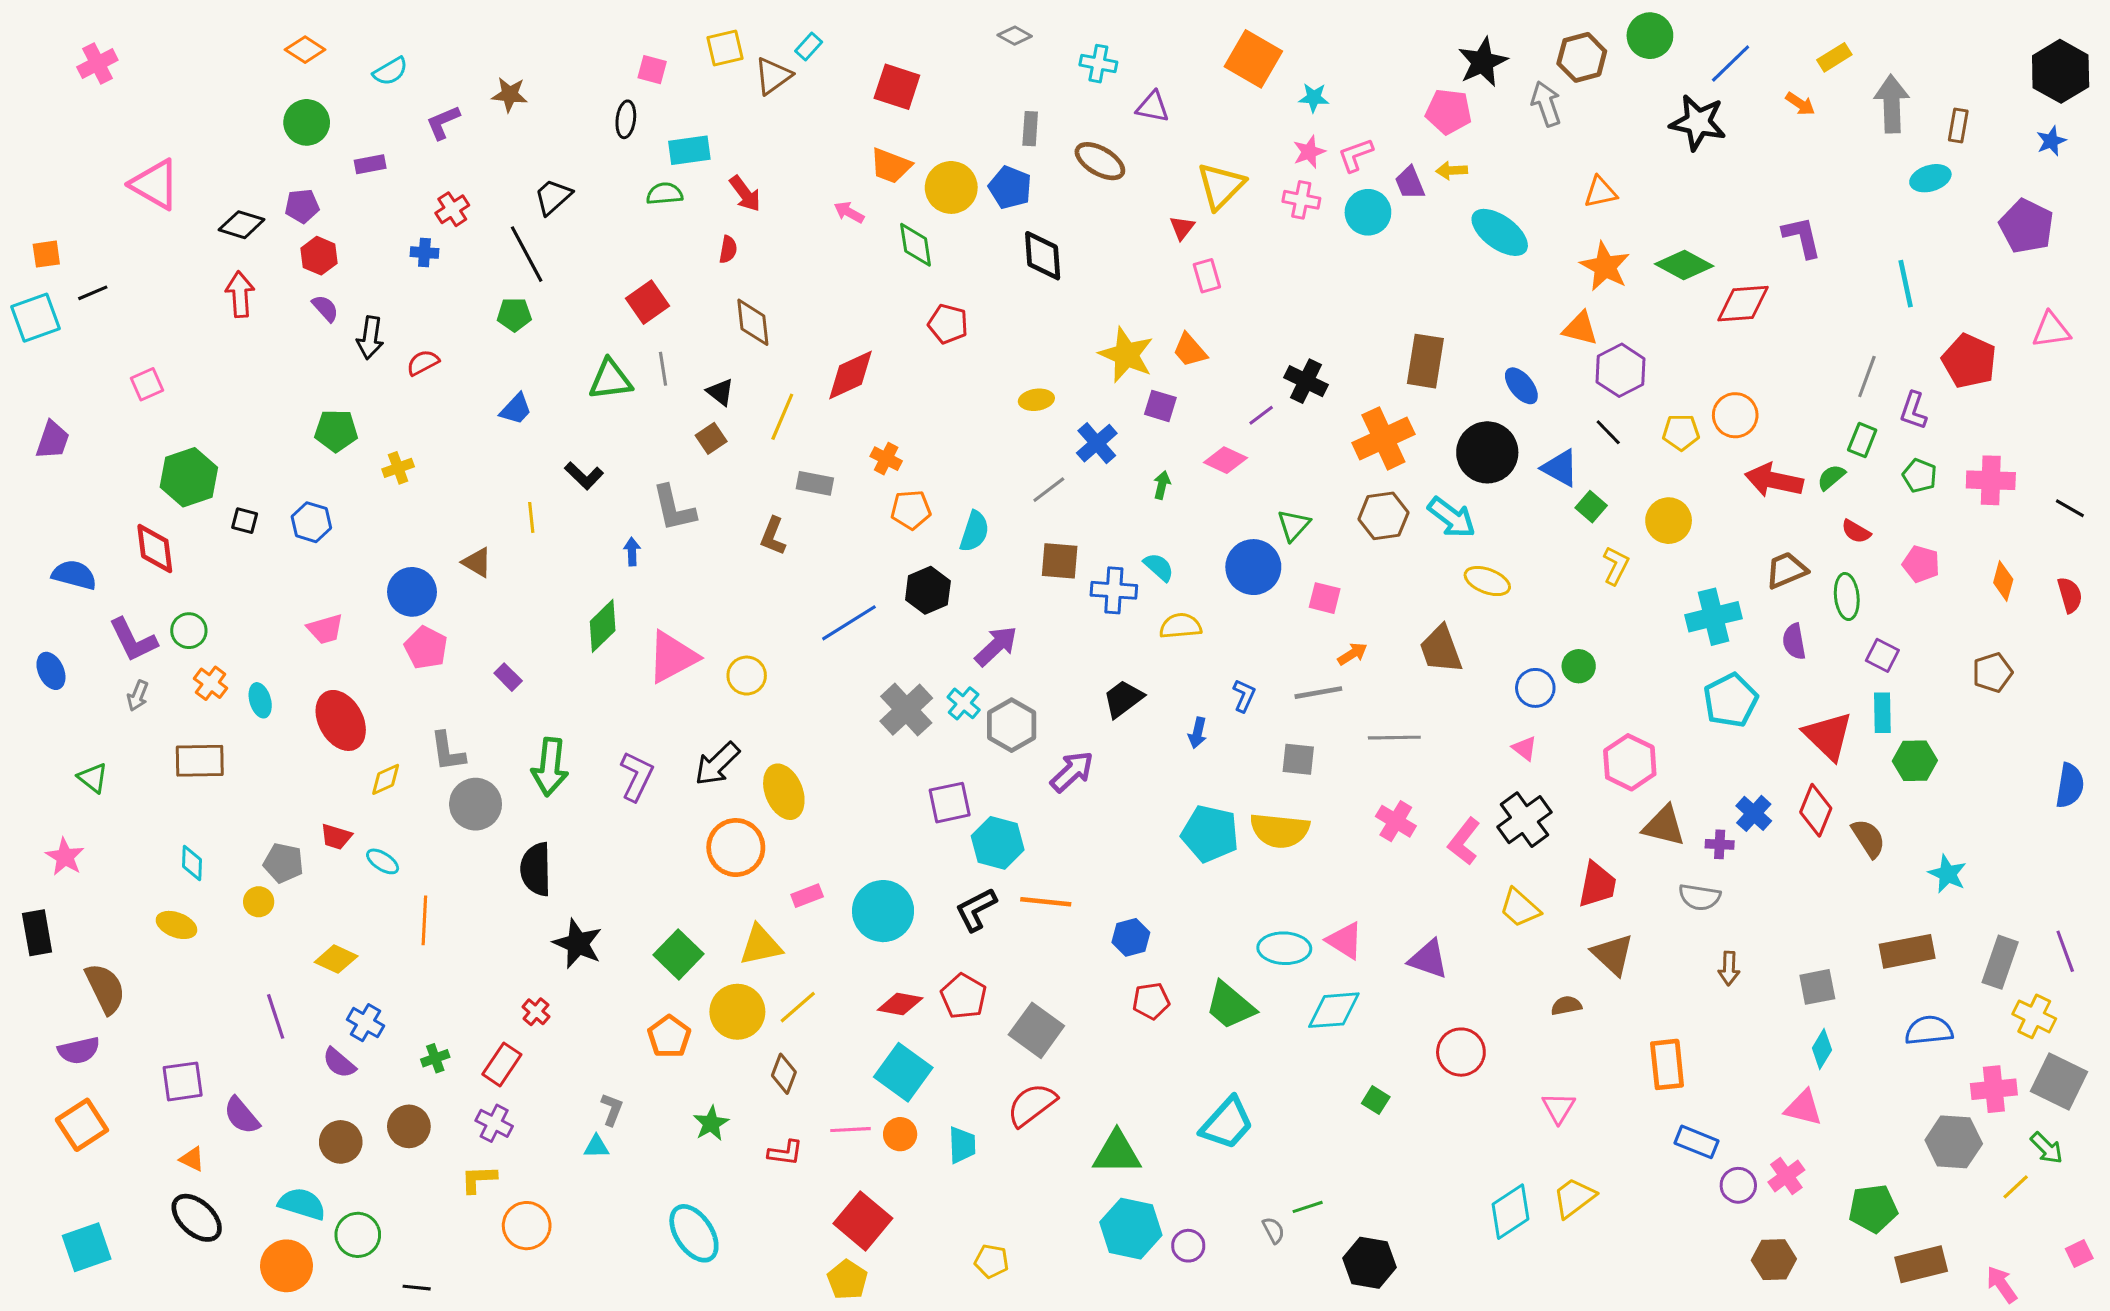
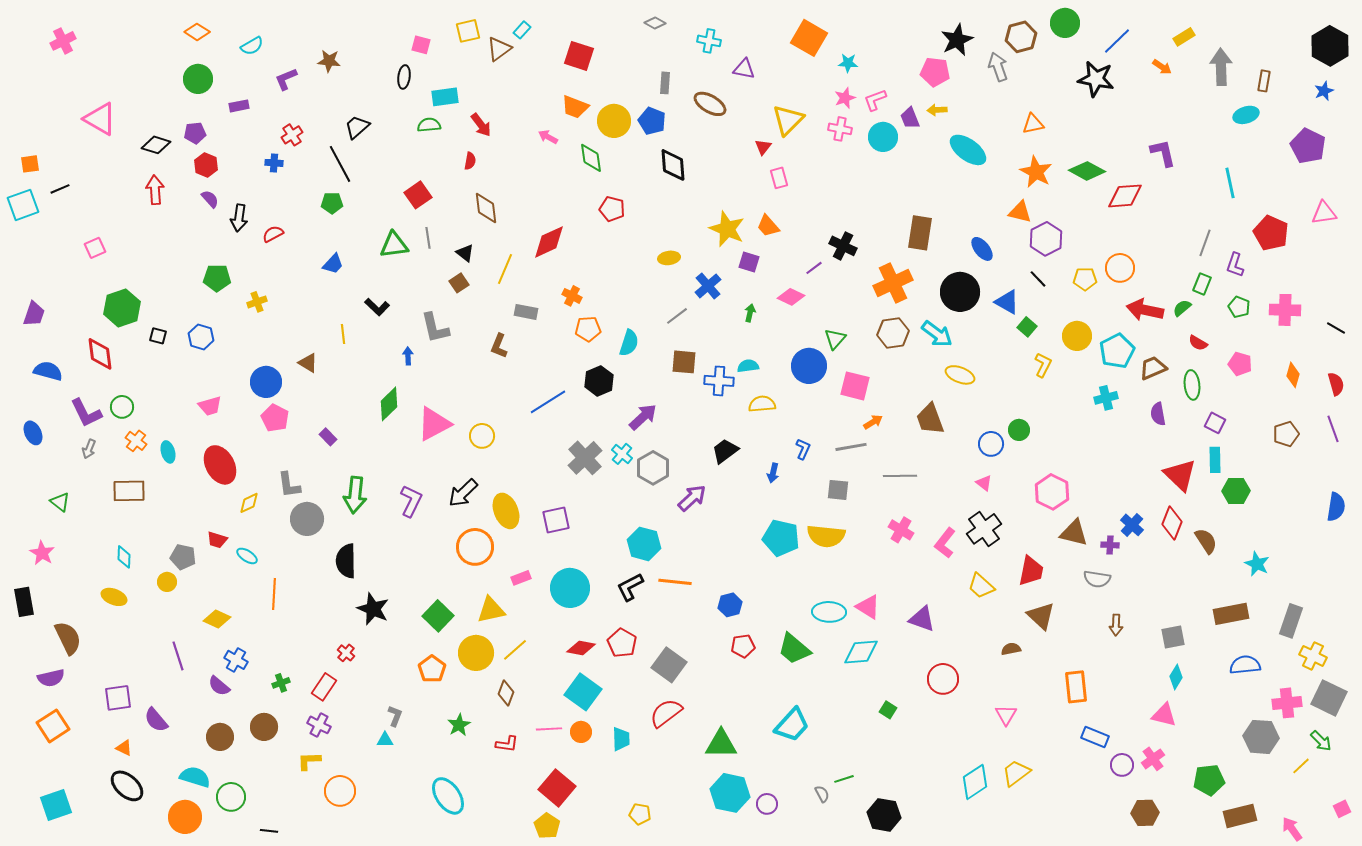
purple trapezoid: (53, 440) -> (34, 314), moved
cyan semicircle: (1159, 567) -> (748, 366), turned -50
pink square: (1325, 598) -> (855, 386), size x1.4
cyan cross: (1713, 617) -> (1106, 398), size x0.7
cyan pentagon: (1731, 700) -> (1117, 351), moved
purple square: (950, 803) -> (556, 520), moved
purple line: (2065, 951) -> (1333, 429), moved

